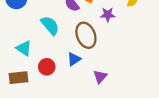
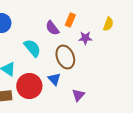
blue triangle: (74, 59) -> (54, 79), turned -40
red circle: (47, 67) -> (29, 86), size x1.6

